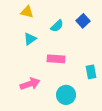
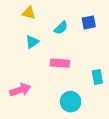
blue square: (83, 21) -> (89, 22), turned 32
pink arrow: (30, 84) -> (20, 90), moved

